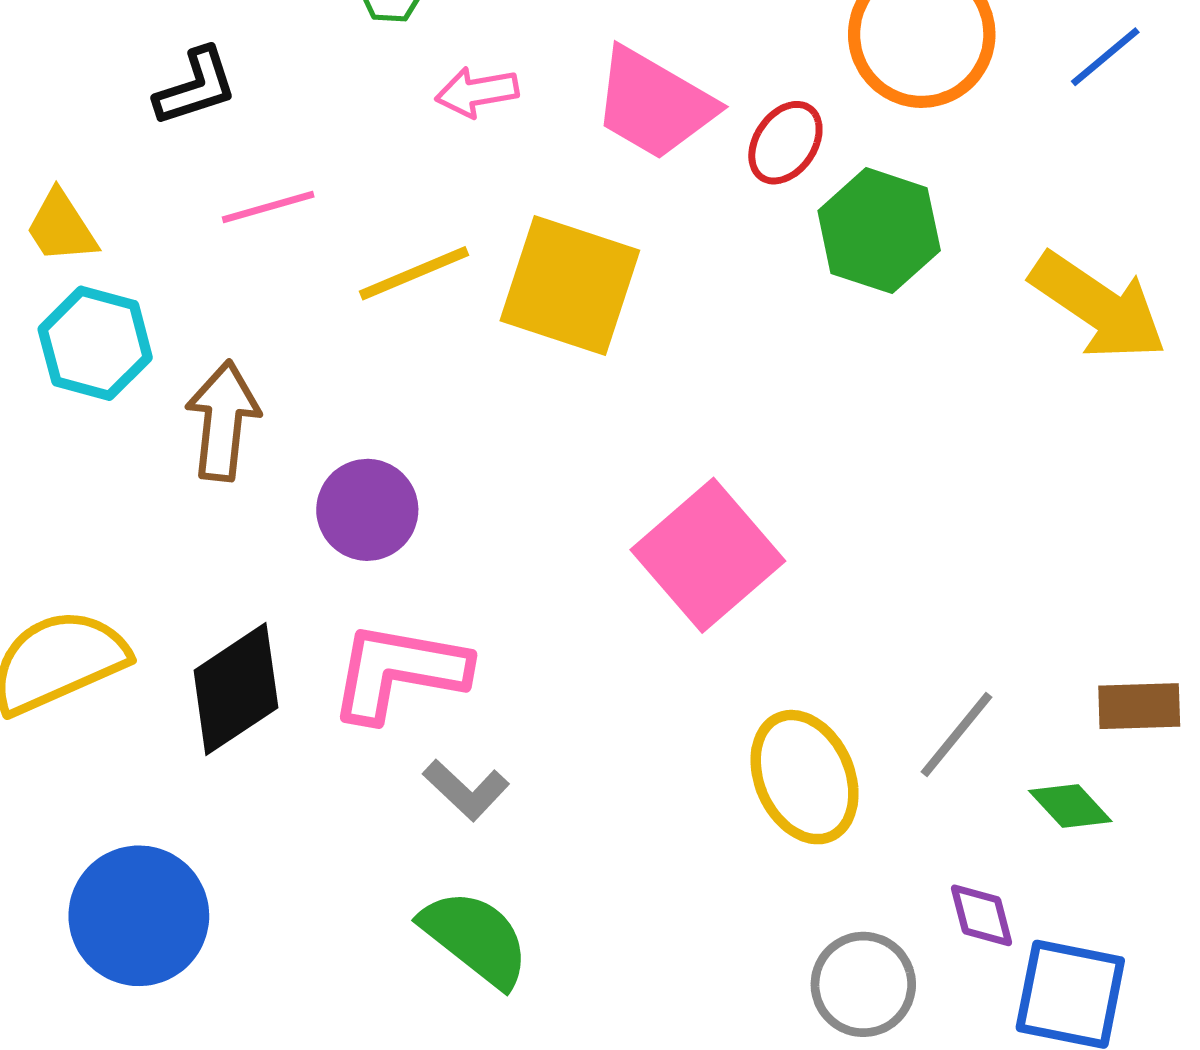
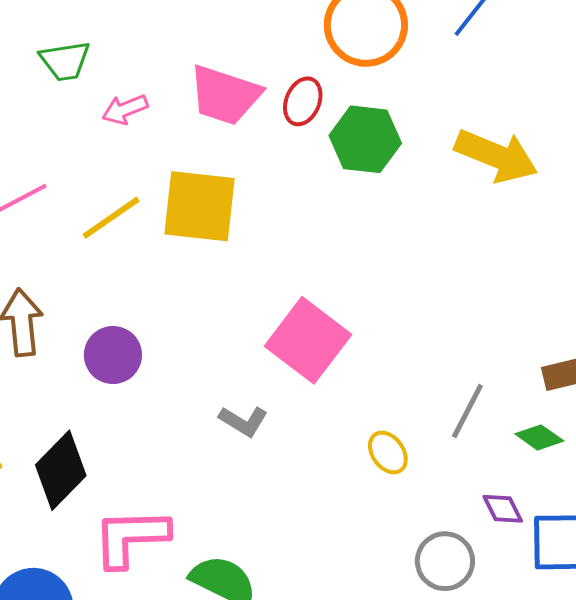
pink L-shape: (399, 672) -> (131, 537), moved
yellow ellipse: (805, 777) -> (388, 453), size x0.6
gray L-shape: (466, 790) -> (243, 421), moved

